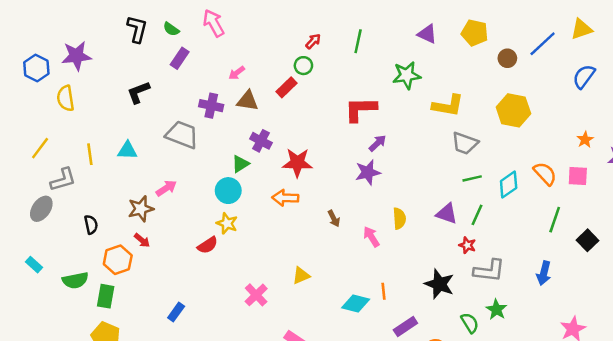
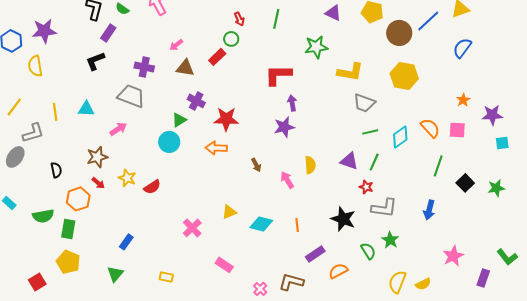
red arrow: (313, 41) -> (239, 19), turned 112
purple rectangle: (180, 58) -> (108, 33), moved
brown circle: (507, 58) -> (399, 33), size x1.6
purple cross: (211, 106) -> (144, 67), moved
purple arrow: (377, 143) -> (292, 103), turned -56
pink arrow: (166, 188) -> (118, 129), moved
yellow star: (227, 223) -> (127, 178), moved
cyan diamond: (356, 303) -> (261, 224), moved

